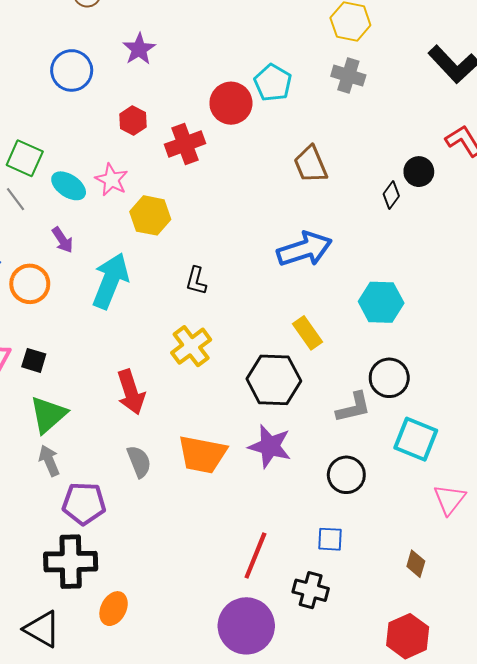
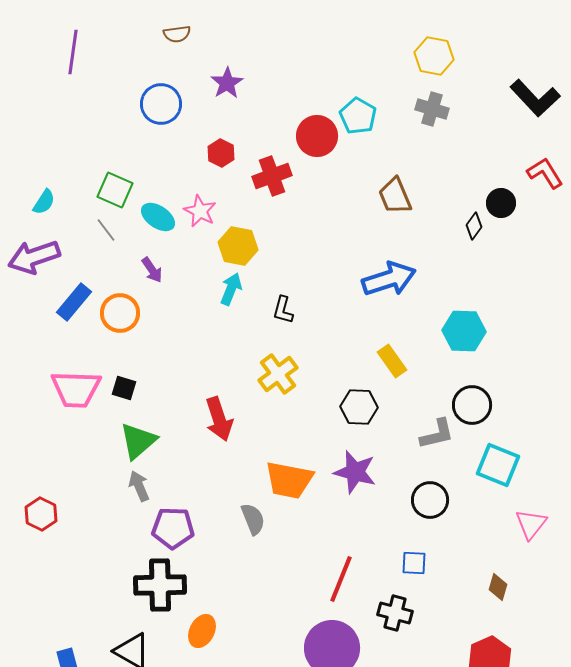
cyan arrow: (110, 281) -> (231, 289), moved, size x0.6
black hexagon: (274, 380) -> (359, 407), size x0.7
gray semicircle: (139, 462) -> (253, 519), moved

